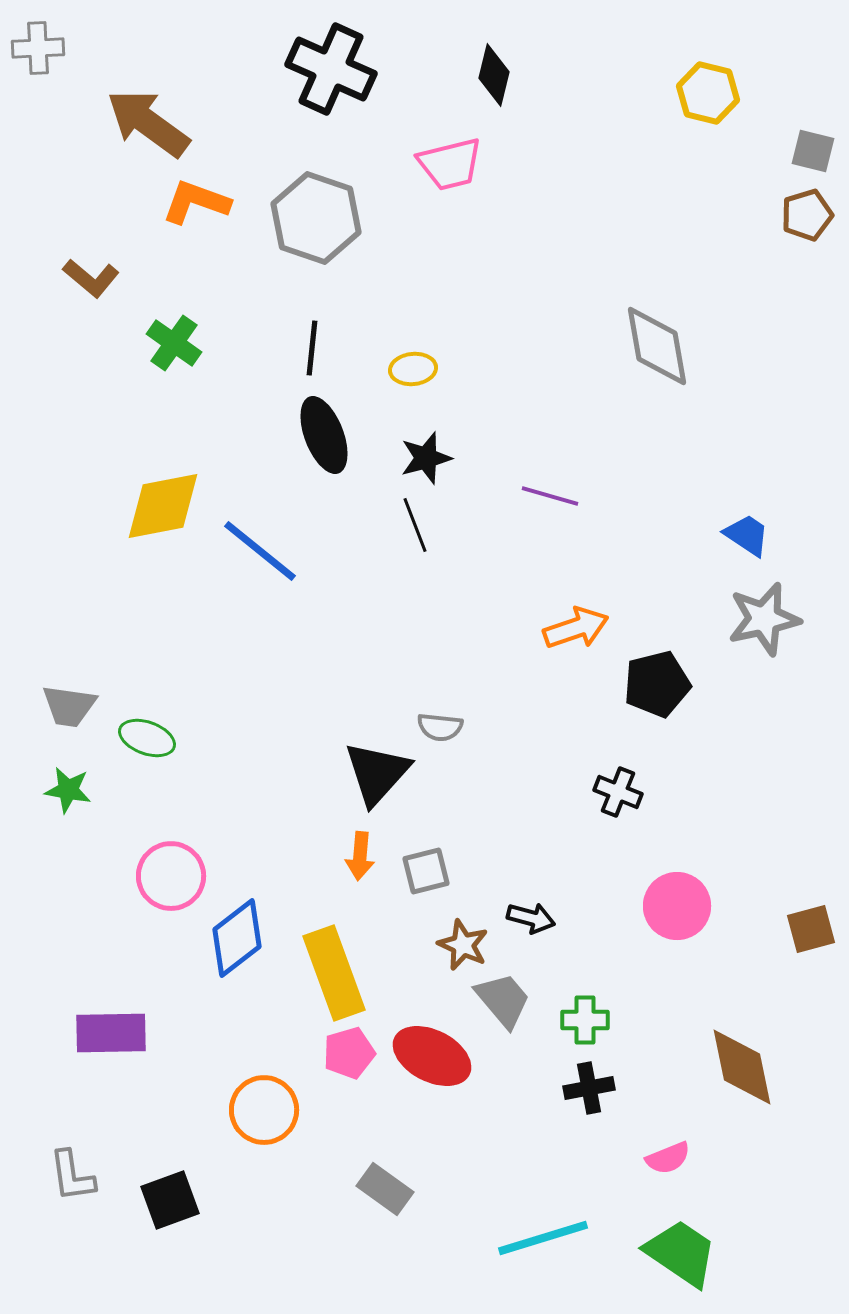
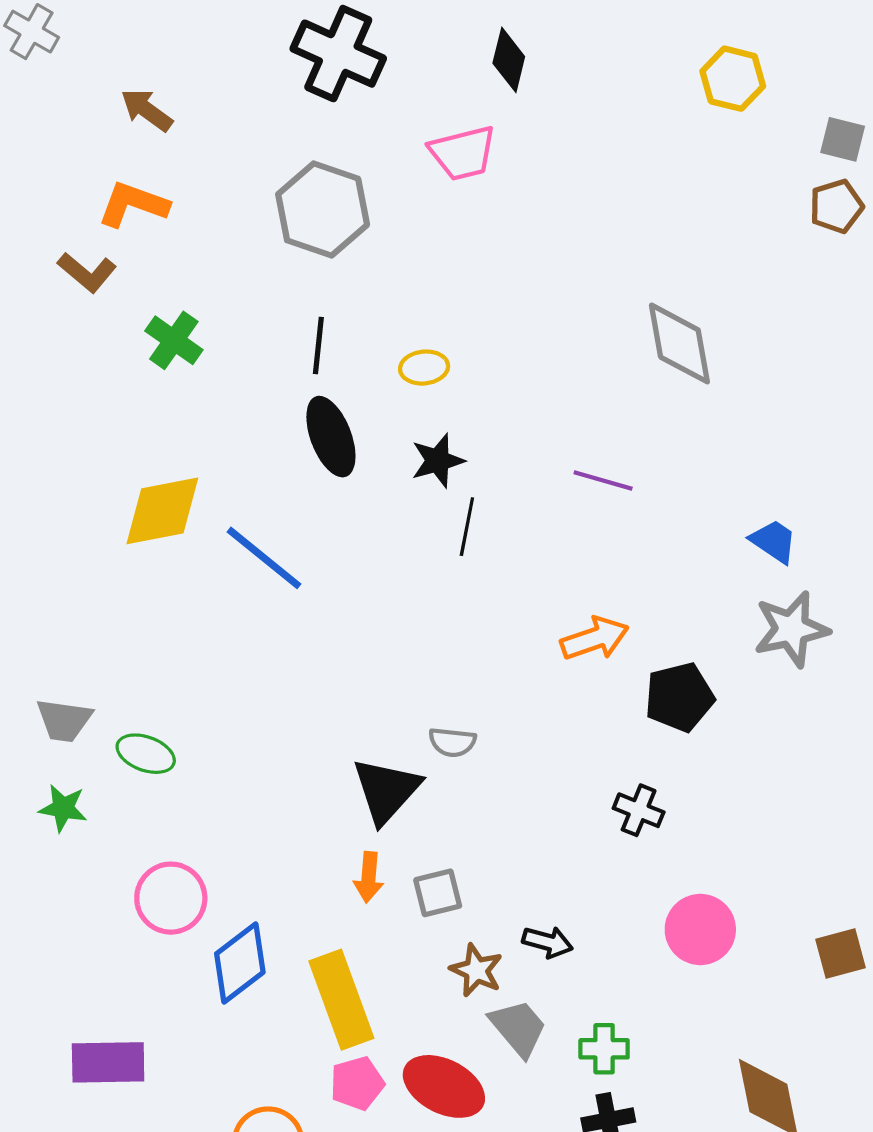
gray cross: (38, 48) -> (32, 32), turned 33
brown arrow: (148, 123) -> (147, 110), size x0.6
orange L-shape: (196, 202) -> (133, 204), moved
purple line: (550, 496) -> (603, 481), moved
black line: (415, 525) -> (467, 527), moved, turned 32

